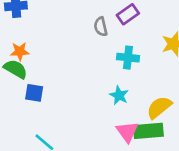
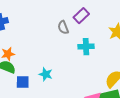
cyan star: (119, 95) -> (46, 74), moved

